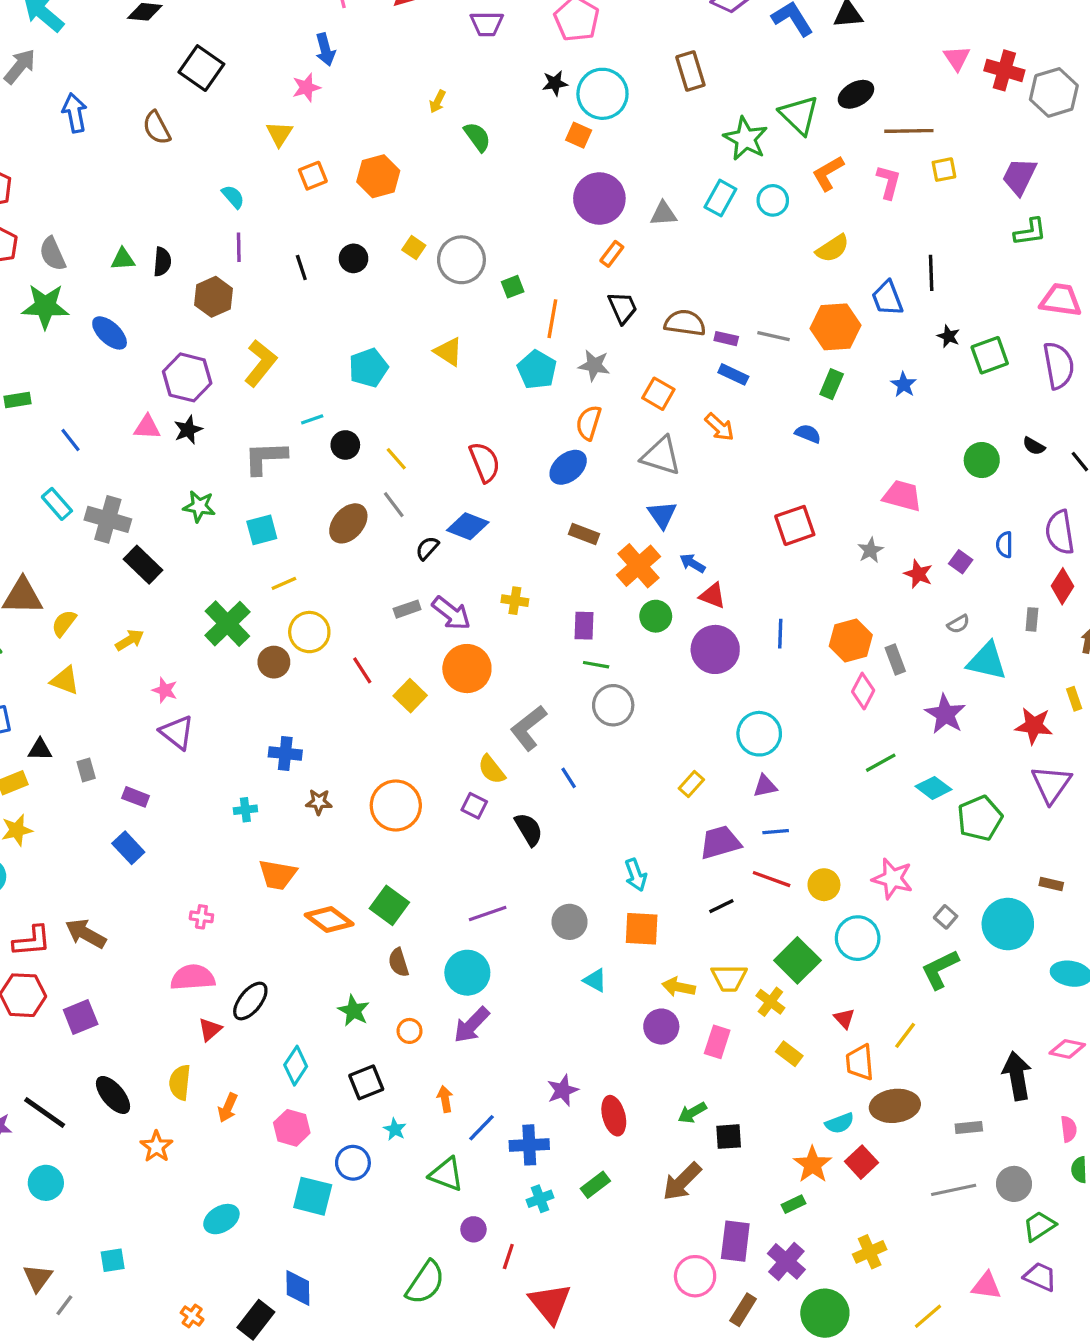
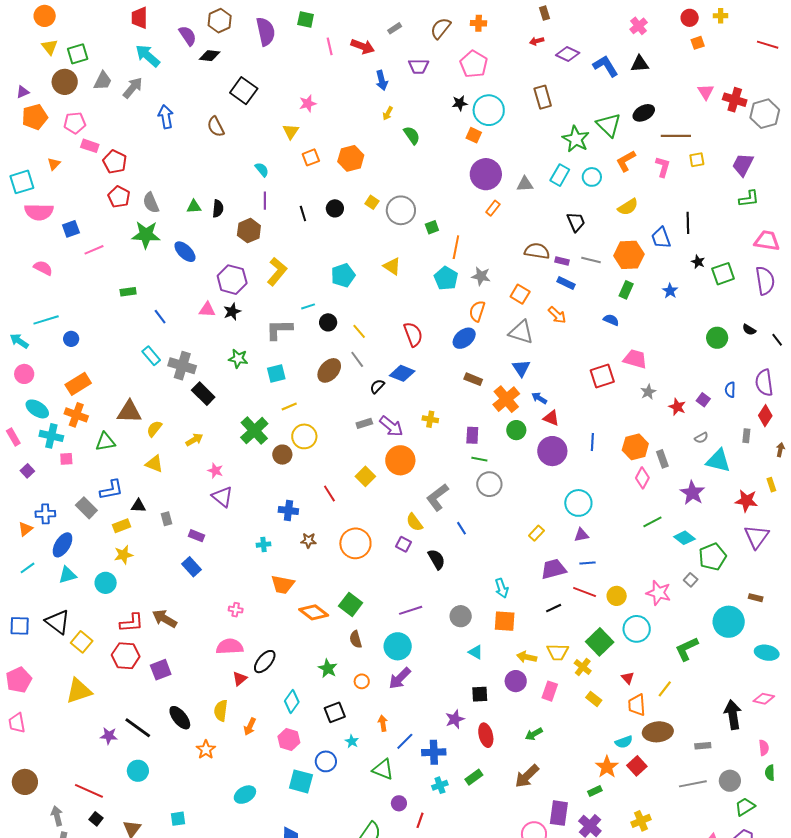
blue arrow: (325, 50) -> (382, 80), moved
black trapezoid: (623, 308) -> (576, 222), moved
pink trapezoid: (902, 496) -> (635, 359), moved
red line: (362, 670) -> (329, 493), moved
gray square: (946, 917) -> (691, 580), moved
black square: (729, 1137) -> (480, 694), moved

